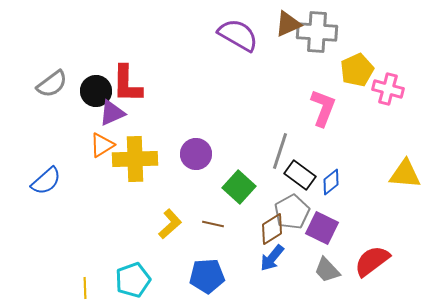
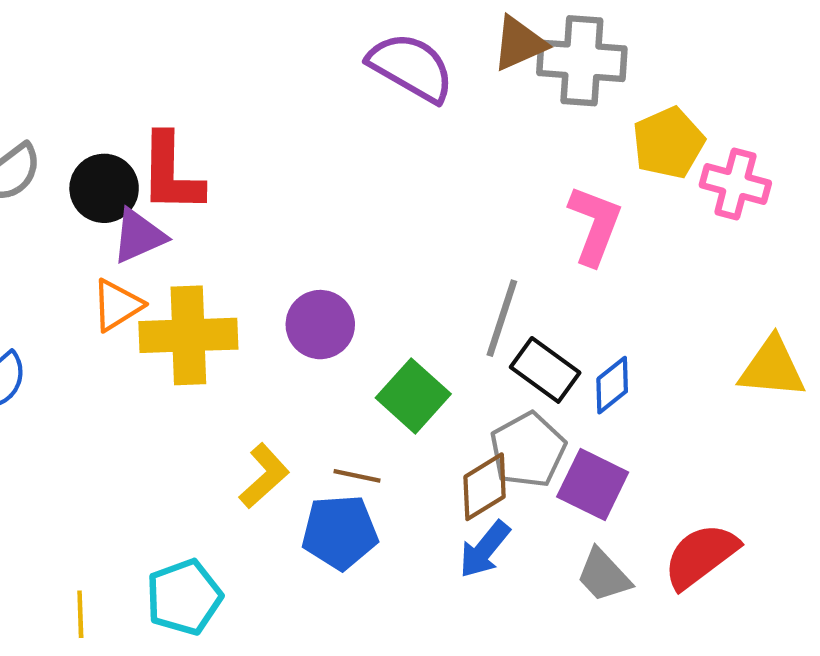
blue pentagon: (207, 276) -> (340, 532), moved

